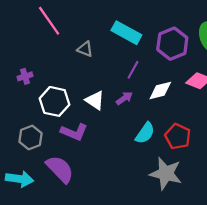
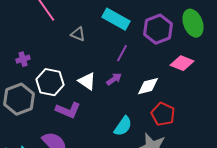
white diamond: (160, 91) -> (148, 86), moved
cyan semicircle: (145, 133) -> (123, 126), moved
gray hexagon: (30, 137) -> (19, 99), moved, size x1.4

